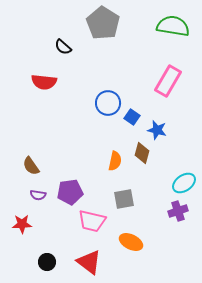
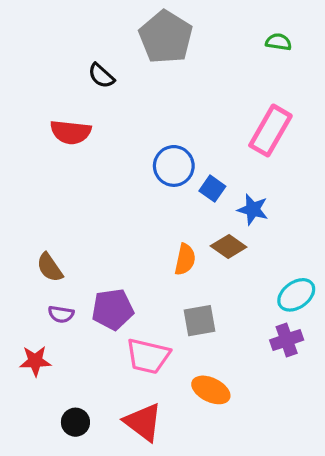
green semicircle: (173, 26) -> (279, 42), size x0.5
brown diamond: (142, 153) -> (229, 247), turned -70

